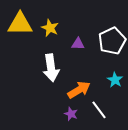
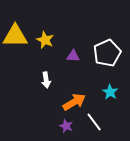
white arrow: (51, 68) -> (46, 80), size x0.6

